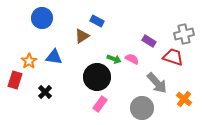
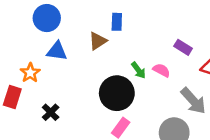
blue rectangle: (97, 21) -> (117, 22), turned 64
blue triangle: (54, 57) -> (57, 51), moved
green arrow: (114, 59) -> (138, 70), turned 32

